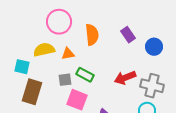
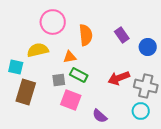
orange triangle: (68, 54) -> (70, 57), moved

